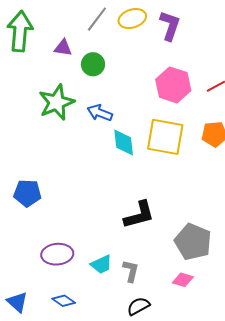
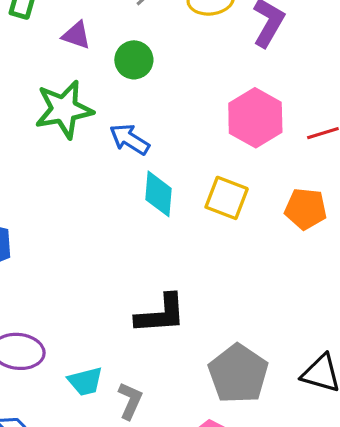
purple triangle: (63, 48) -> (76, 35), moved
yellow square: (165, 137) -> (227, 198), size x0.7

